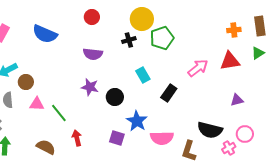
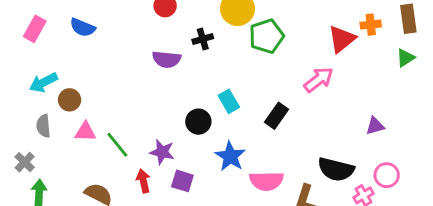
blue semicircle: (45, 34) -> (83, 27), moved, size x0.7
black cross: (129, 40) -> (203, 39), moved
red triangle: (230, 61) -> (342, 39), moved, turned -30
cyan rectangle: (143, 75) -> (229, 101), moved
purple star: (90, 87) -> (162, 152), moved
purple square: (117, 138) -> (182, 181), moved

